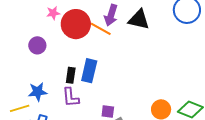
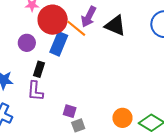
purple circle: (37, 45) -> (27, 43), moved
blue rectangle: (89, 71) -> (59, 44), moved

